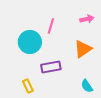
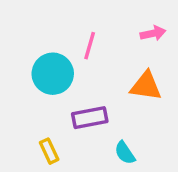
orange triangle: (83, 49) -> (146, 86), turned 42
cyan semicircle: (87, 86) -> (125, 153), moved

